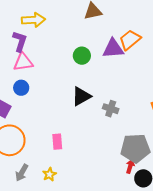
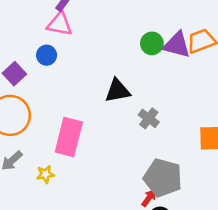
green circle: (82, 56) -> (152, 43), moved
pink rectangle: (57, 142) -> (69, 137), size x1.8

